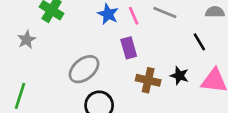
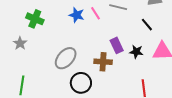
purple rectangle: (129, 48) -> (117, 45), moved
brown cross: (148, 80) -> (103, 62), moved

